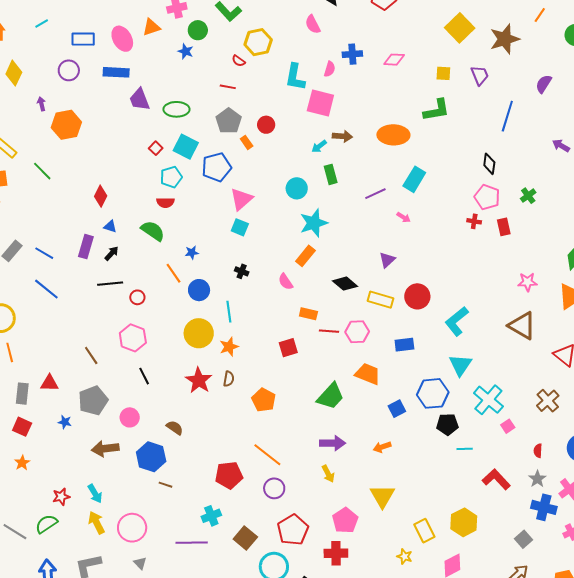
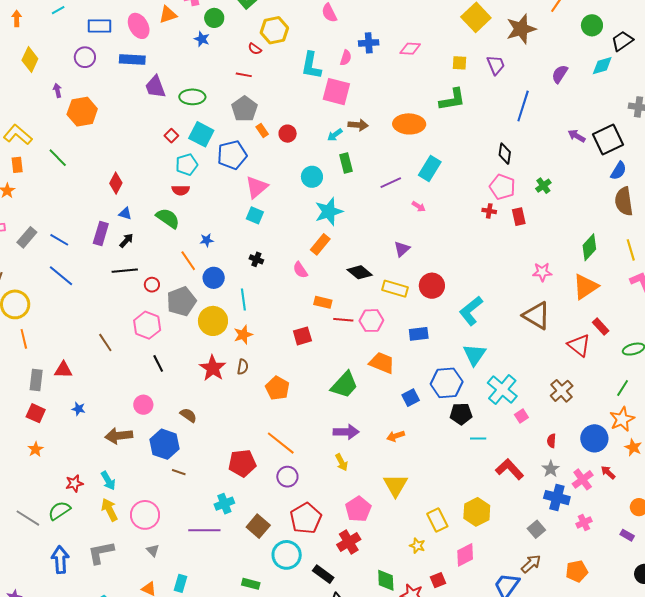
red circle: (266, 125) -> (288, 134), moved
gray pentagon: (93, 401) -> (181, 301), moved
red cross: (336, 553) -> (349, 542), turned -30

